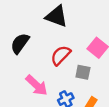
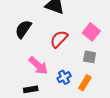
gray square: (83, 72) -> (90, 57), moved

